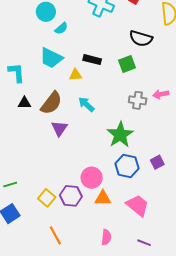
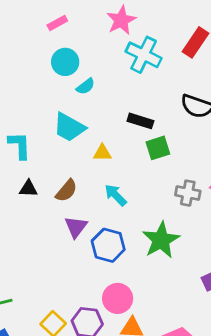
black rectangle: (92, 60) -> (140, 121), moved
green square: (127, 64) -> (158, 148), moved
brown semicircle: (51, 103) -> (66, 191), size x0.7
blue hexagon: (127, 166) -> (108, 245), moved

